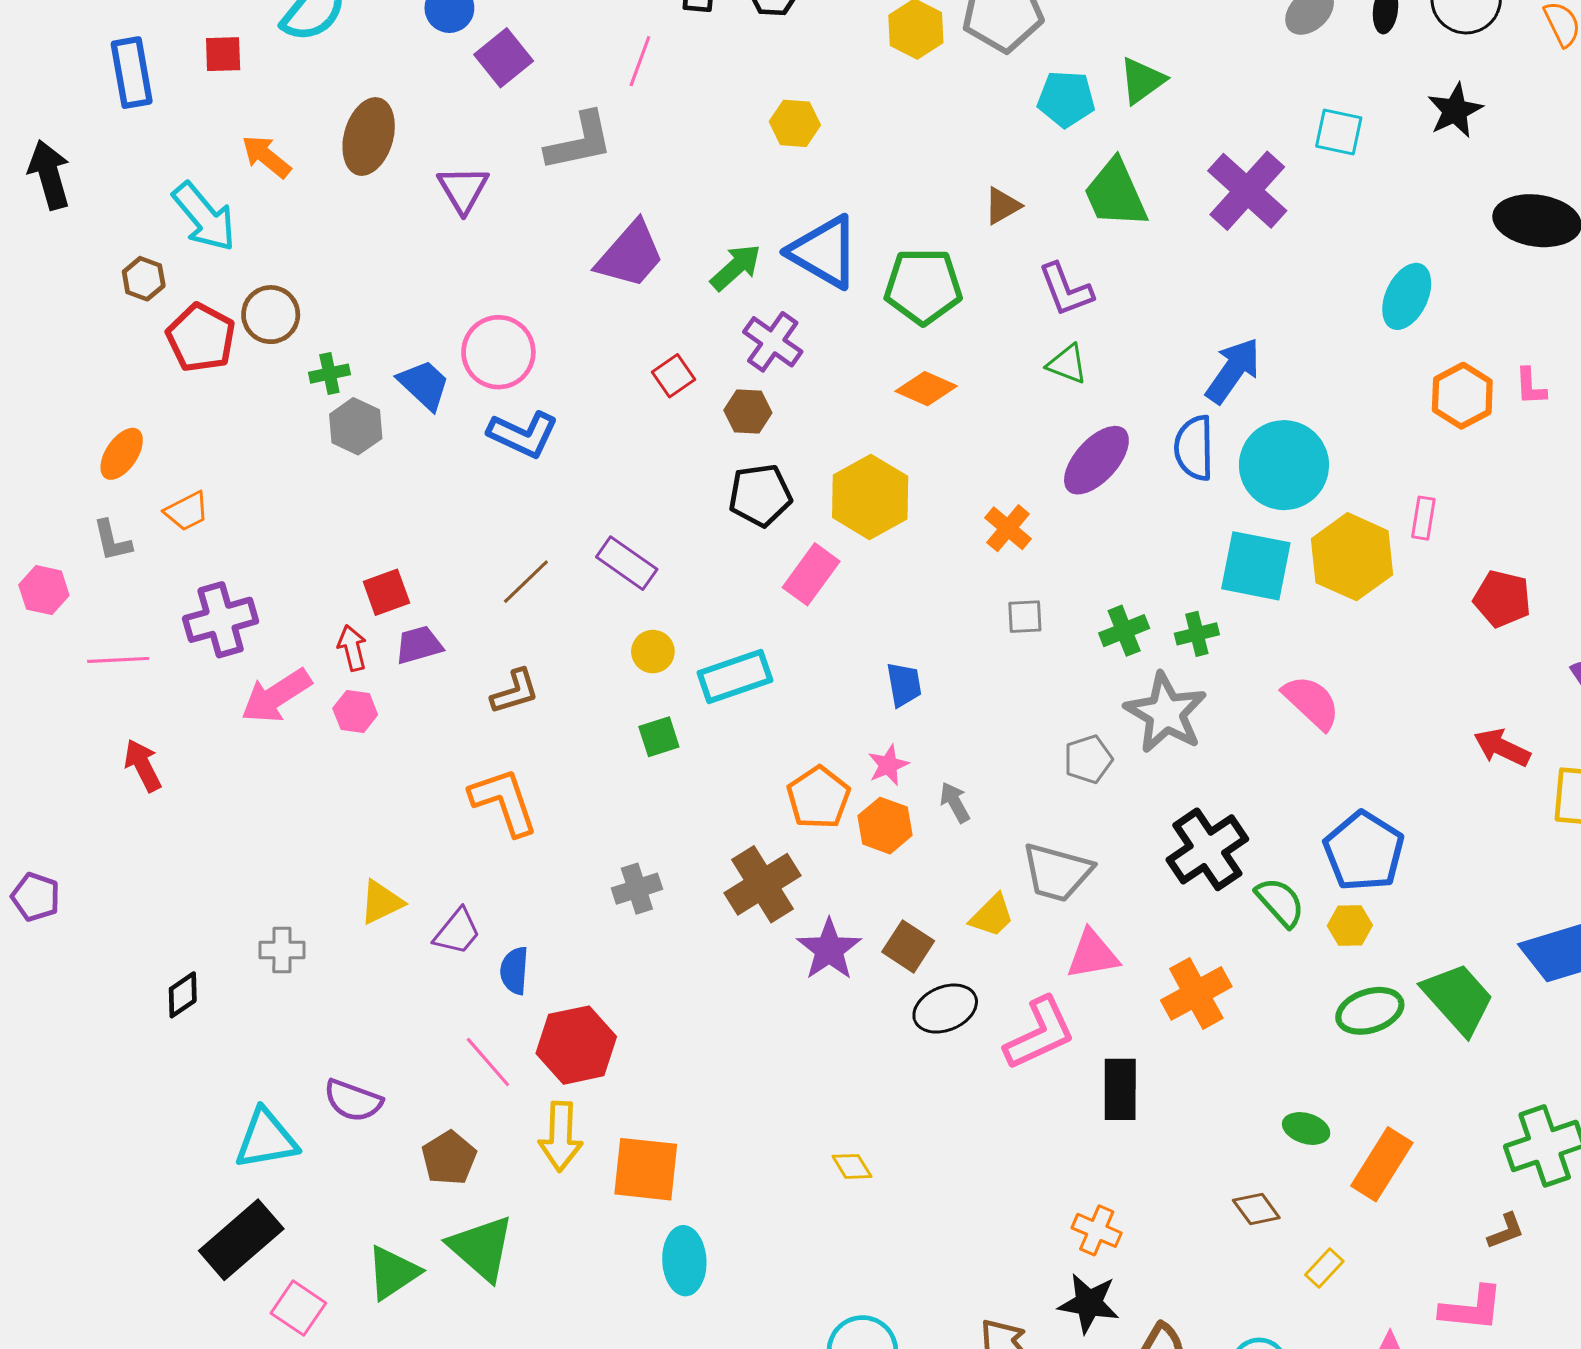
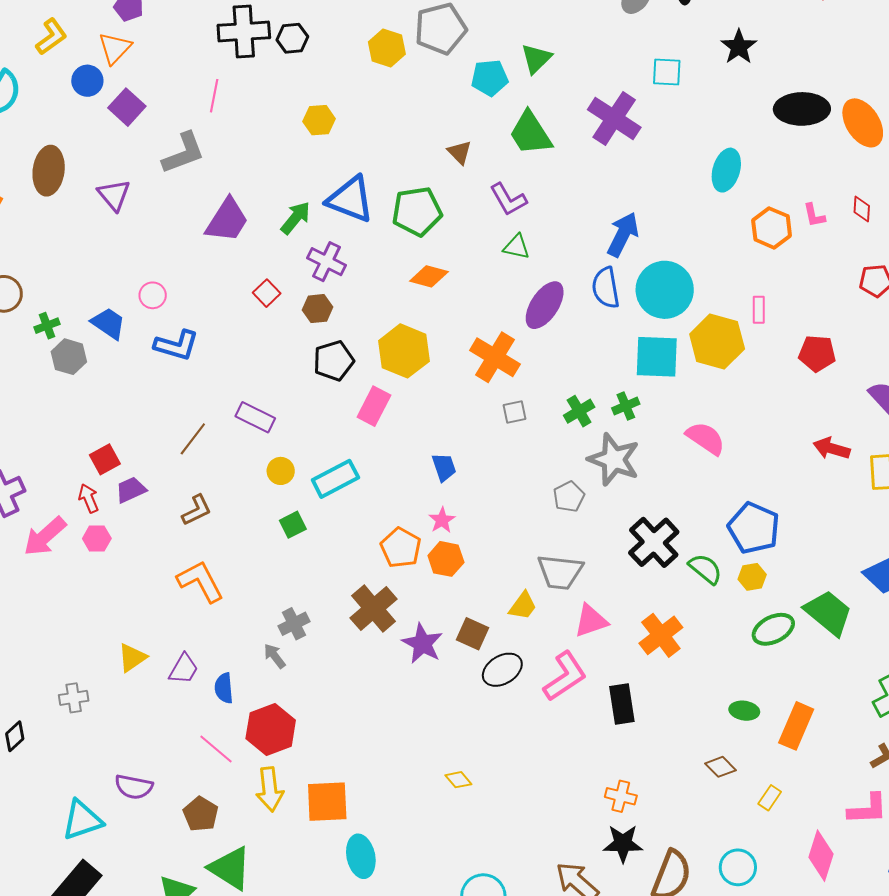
brown triangle: (1002, 206) -> (460, 152), turned -36
pink circle: (498, 352) -> (153, 295), size x0.6
orange cross: (1008, 528) -> (495, 357), size x1.6
gray arrow: (955, 802) -> (275, 656), moved

